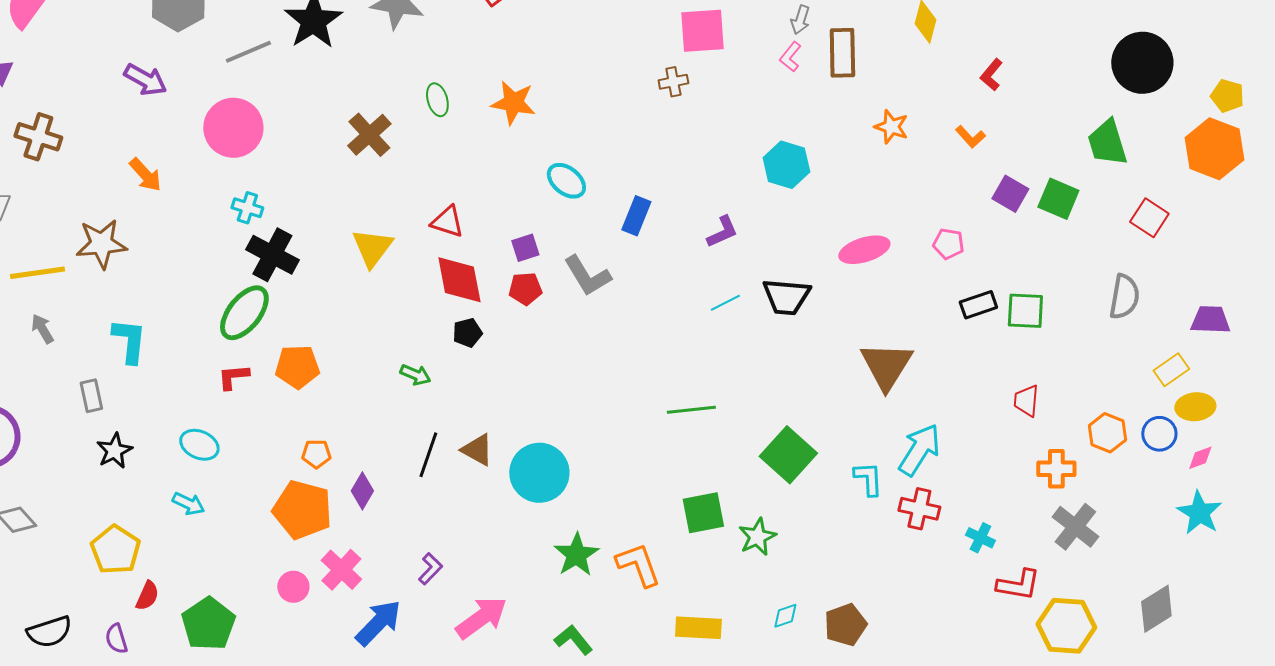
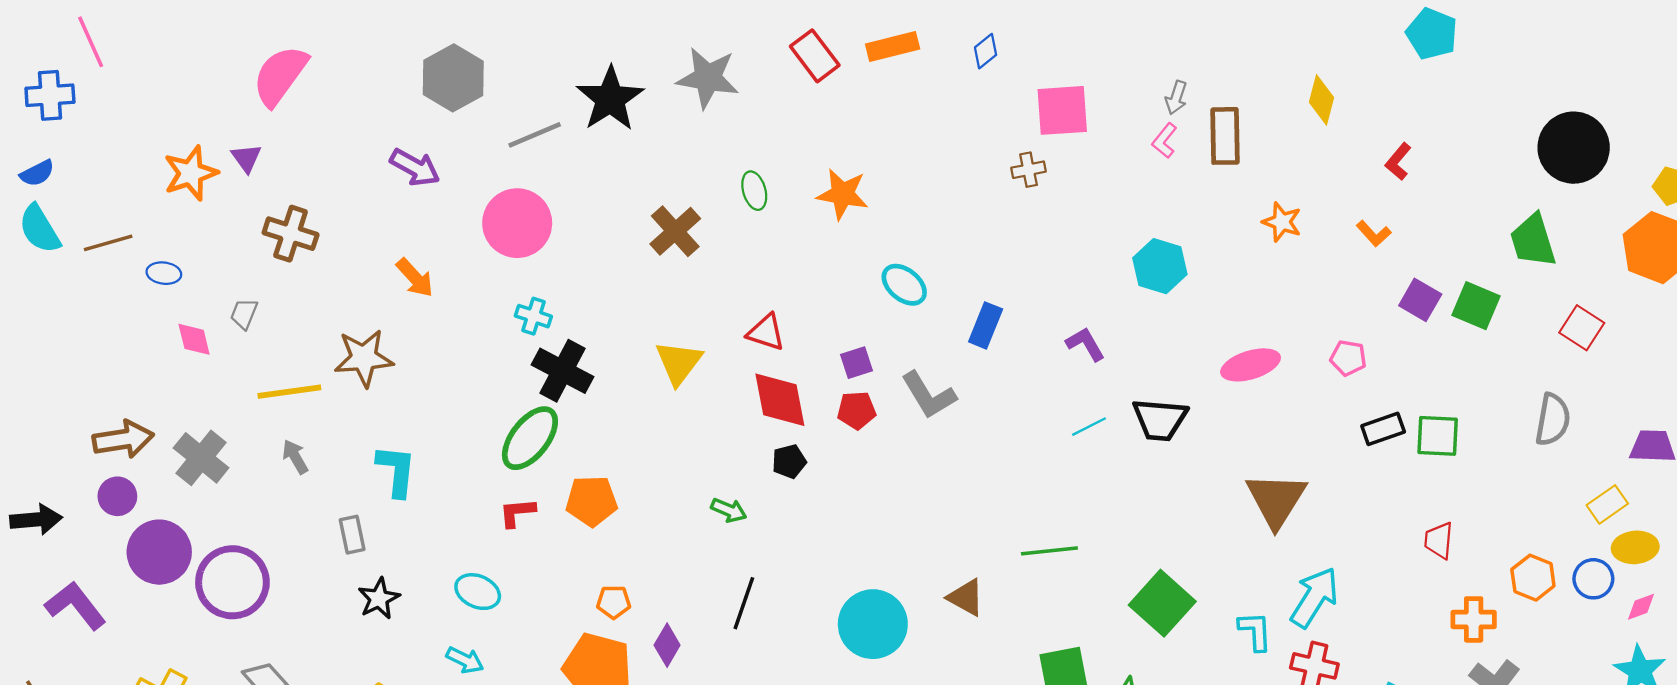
purple L-shape: (722, 232) -> (1085, 344), turned -96
brown triangle: (477, 450) -> (966, 597), moved

